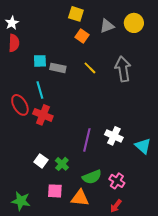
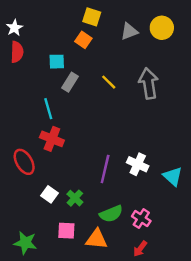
orange square: (82, 36) -> (83, 40), moved
cyan square: (40, 61) -> (57, 62), moved
gray rectangle: (58, 68) -> (70, 82), turned -70
red ellipse: (20, 105) -> (24, 162), moved

